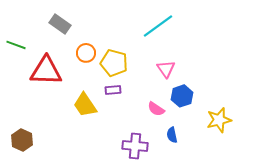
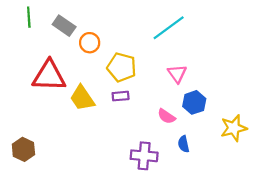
green line: (16, 45) -> (29, 17), moved, turned 66
orange circle: (86, 53) -> (90, 43), moved
yellow trapezoid: (85, 105) -> (82, 98), moved

